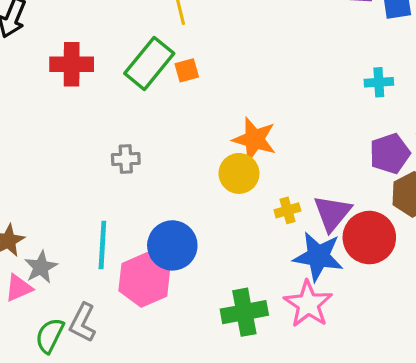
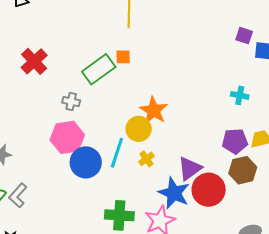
green rectangle: (149, 63) -> (99, 69), moved
red cross: (72, 64) -> (34, 61), moved, turned 32
yellow cross: (287, 210) -> (146, 159), moved, turned -35
cyan line: (102, 245) -> (117, 153), moved
pink hexagon: (144, 280) -> (67, 137), moved

